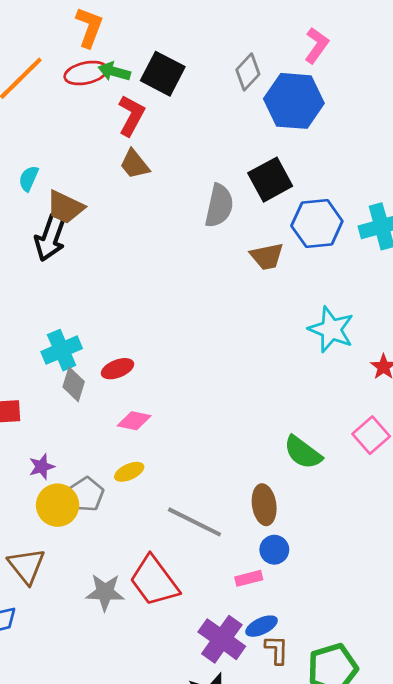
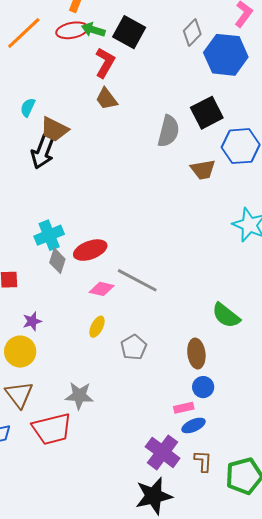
red ellipse: (118, 369) -> (90, 250), size x1.4
yellow ellipse: (129, 472) -> (97, 327), turned -40
gray pentagon: (86, 494) -> (134, 347), moved
yellow circle: (58, 505) -> (20, 352), moved
gray line: (195, 522) -> (137, 280), moved
red trapezoid: (154, 581) -> (52, 429), moved, turned -69
gray star: (105, 592) -> (79, 396), moved
blue ellipse: (262, 626) -> (194, 425), moved

